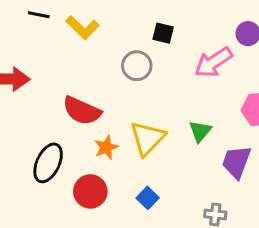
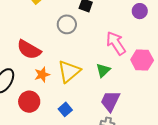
pink arrow: (213, 62) -> (116, 43), moved, turned 85
purple trapezoid: (236, 162) -> (110, 101), moved

